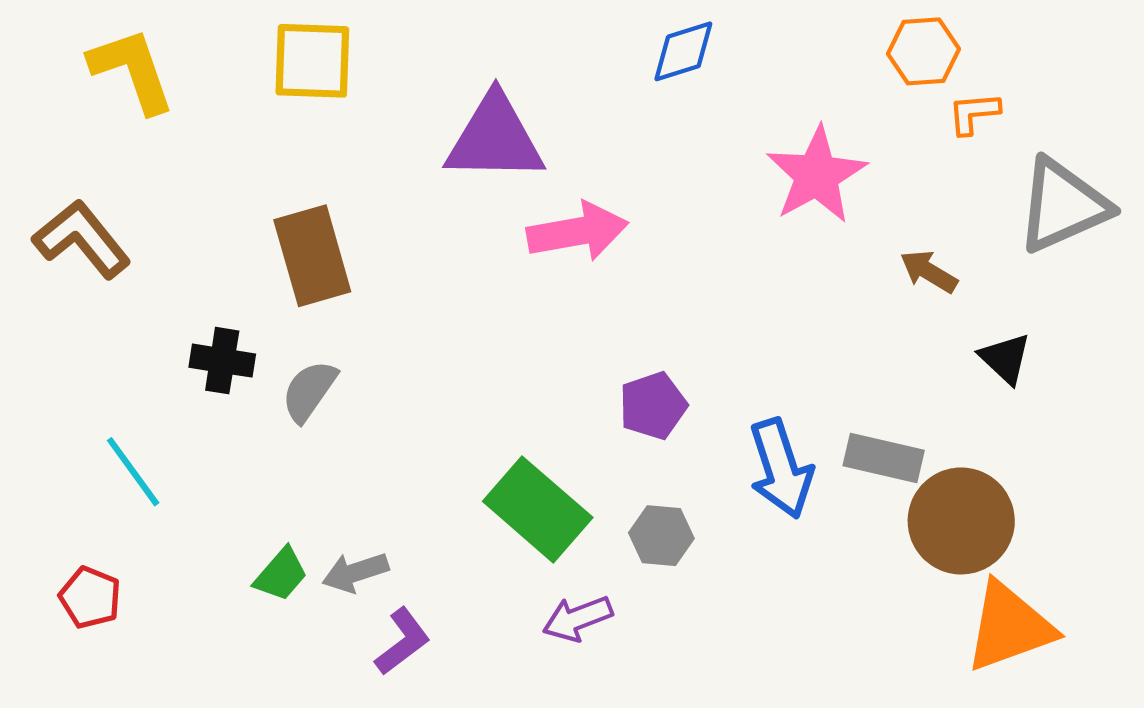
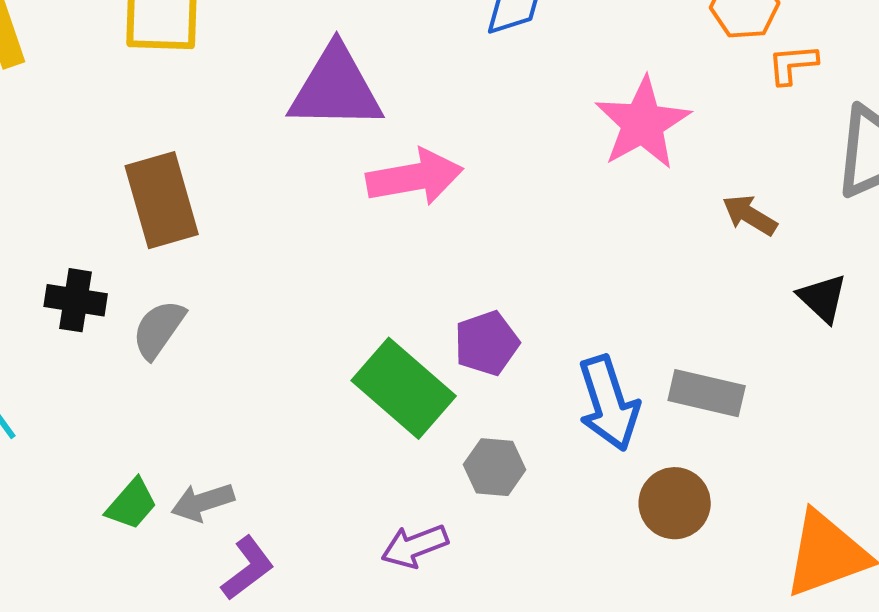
green rectangle: (538, 509) -> (404, 388), moved
brown circle: (961, 521) -> (675, 503), moved, size x0.7

